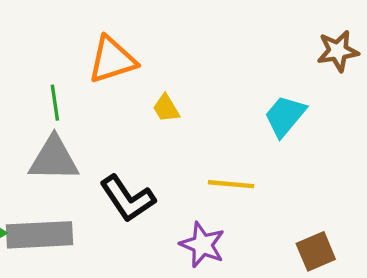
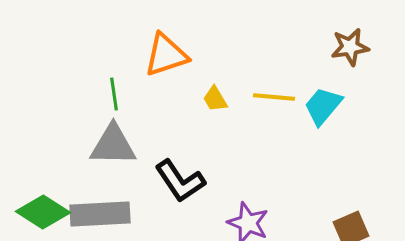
brown star: (338, 51) -> (350, 47), moved
yellow line: (231, 184) -> (274, 97), moved

